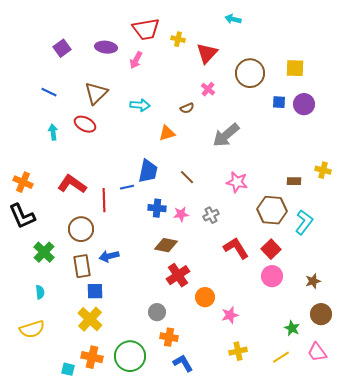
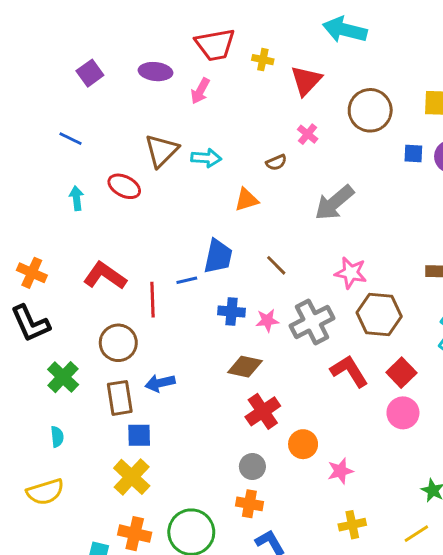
cyan arrow: (233, 19) -> (345, 30), size x1.8
brown triangle: (96, 93) -> (161, 151), moved
brown hexagon: (272, 210) -> (379, 314), moved
gray cross: (211, 215) -> (312, 322), size x1.8
gray circle: (157, 312) -> (252, 467), moved

